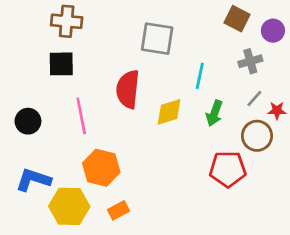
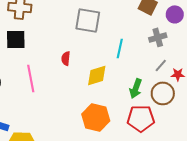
red semicircle: (128, 89) -> (66, 58), size x0.5
green arrow: (214, 113) -> (136, 88), moved
orange hexagon: (101, 168) -> (96, 117), moved

